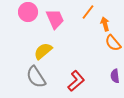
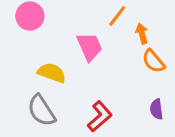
pink trapezoid: (55, 19) -> (90, 47), moved
yellow semicircle: (43, 51) -> (52, 73), turned 60

